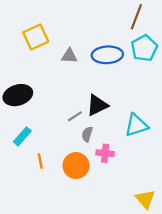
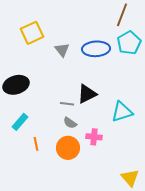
gray triangle: (69, 56) -> (62, 50), turned 49
gray line: (75, 116) -> (67, 104), turned 40
gray semicircle: (87, 134) -> (70, 123), moved, turned -72

